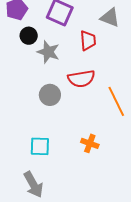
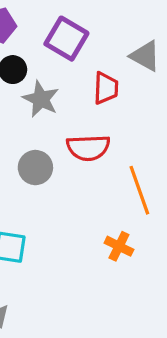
orange cross: (90, 143) -> (119, 246), moved

